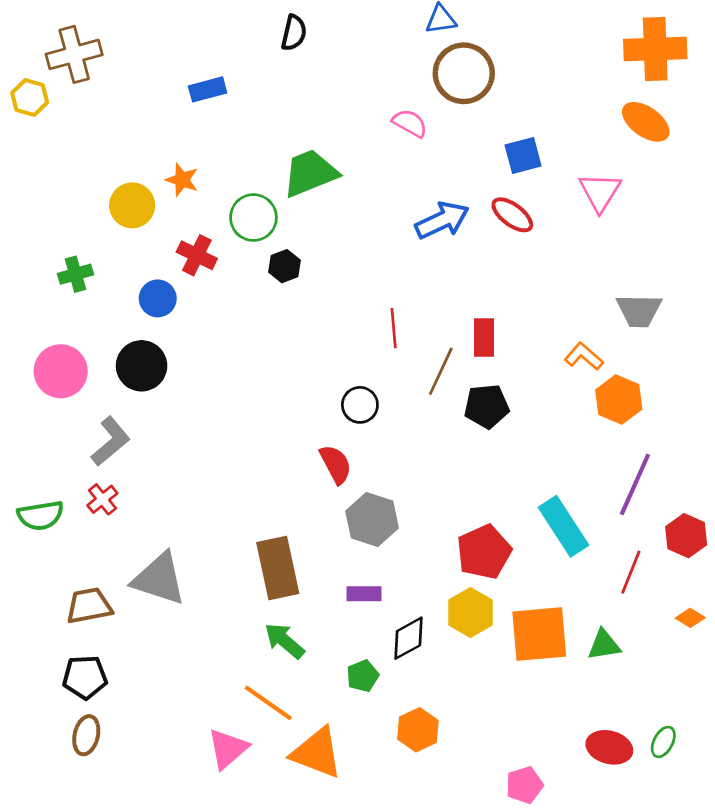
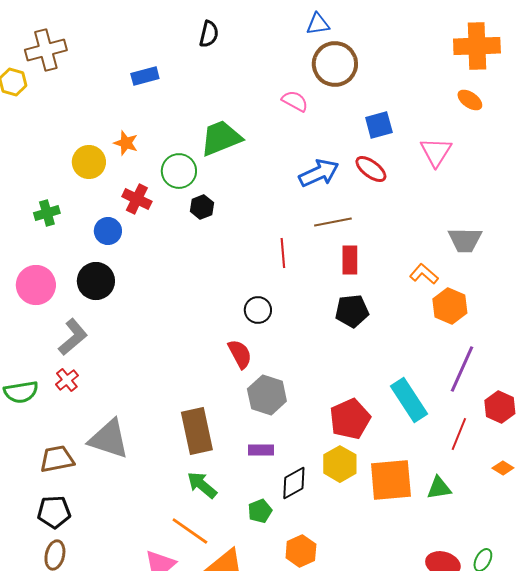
orange ellipse: (646, 122) -> (470, 100), size x0.7
brown line: (441, 371) -> (333, 222), moved, turned 54

